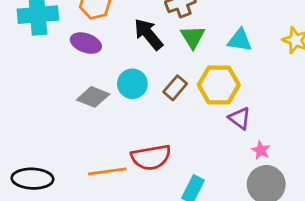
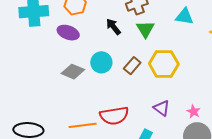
black arrow: (148, 34) -> (113, 27), size x0.7
cyan triangle: (240, 40) -> (184, 16), moved
purple triangle: (240, 118) -> (162, 108), moved

